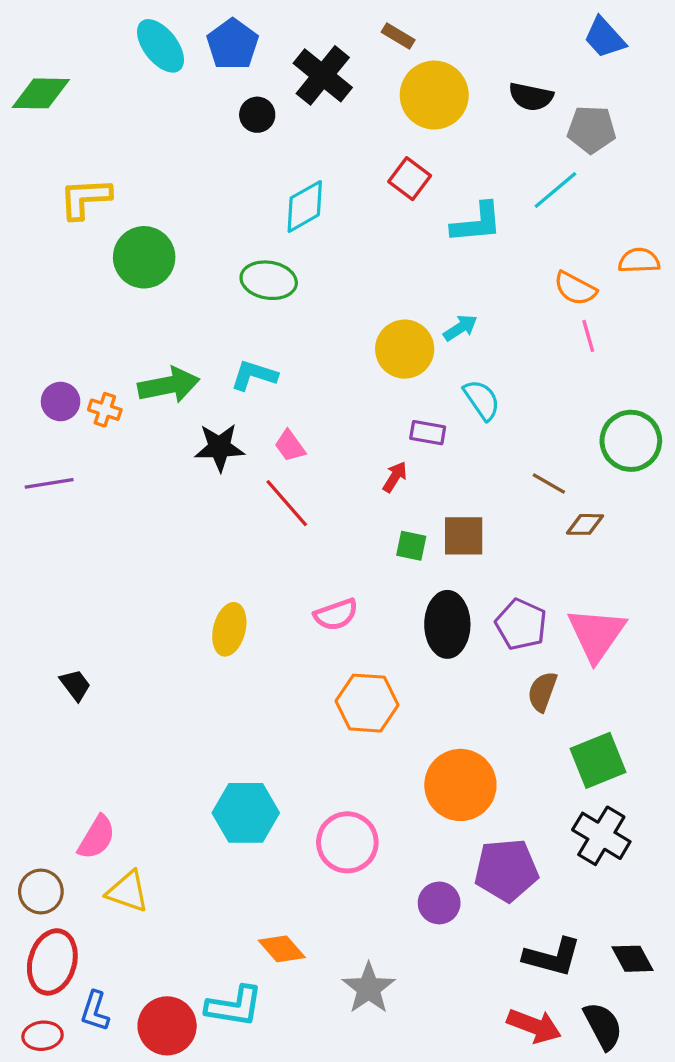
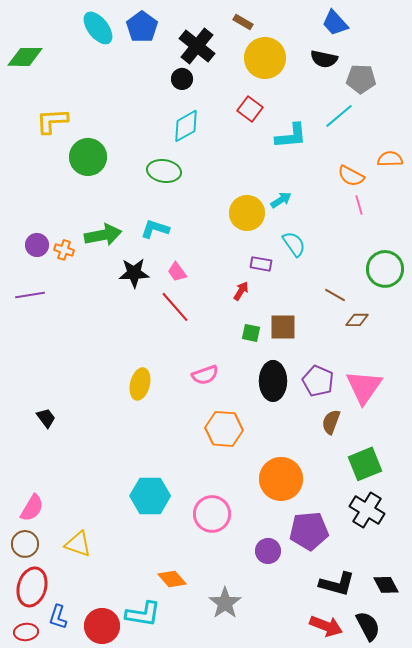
blue trapezoid: (605, 38) -> (335, 23), moved
black circle: (257, 115) -> (182, 79), moved
pink semicircle: (97, 837) -> (32, 508), moved

